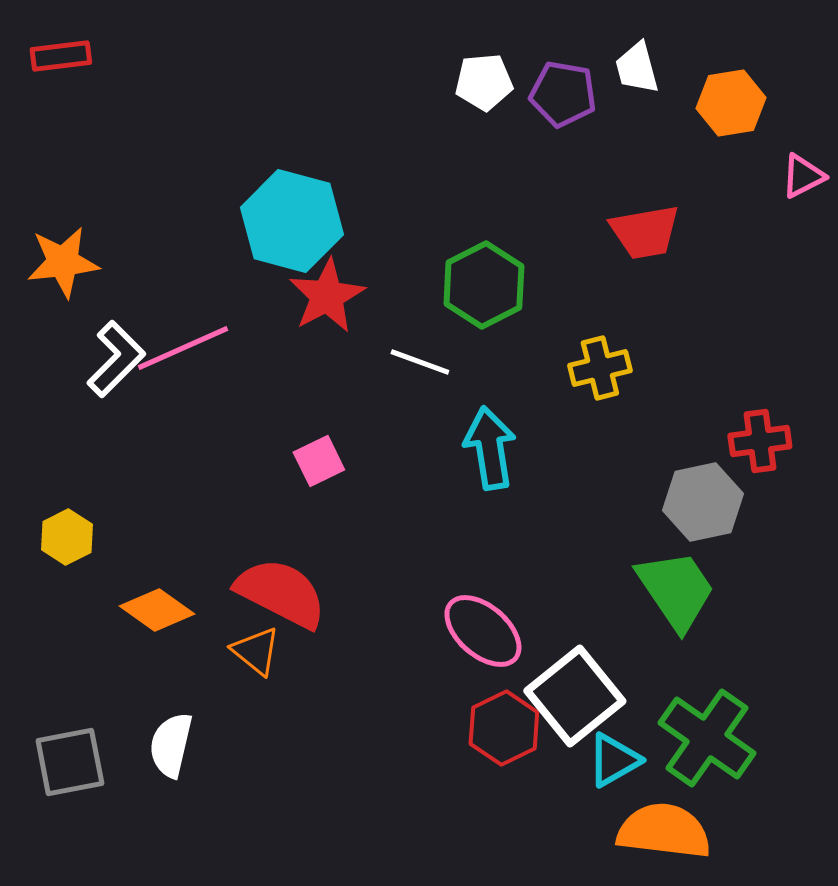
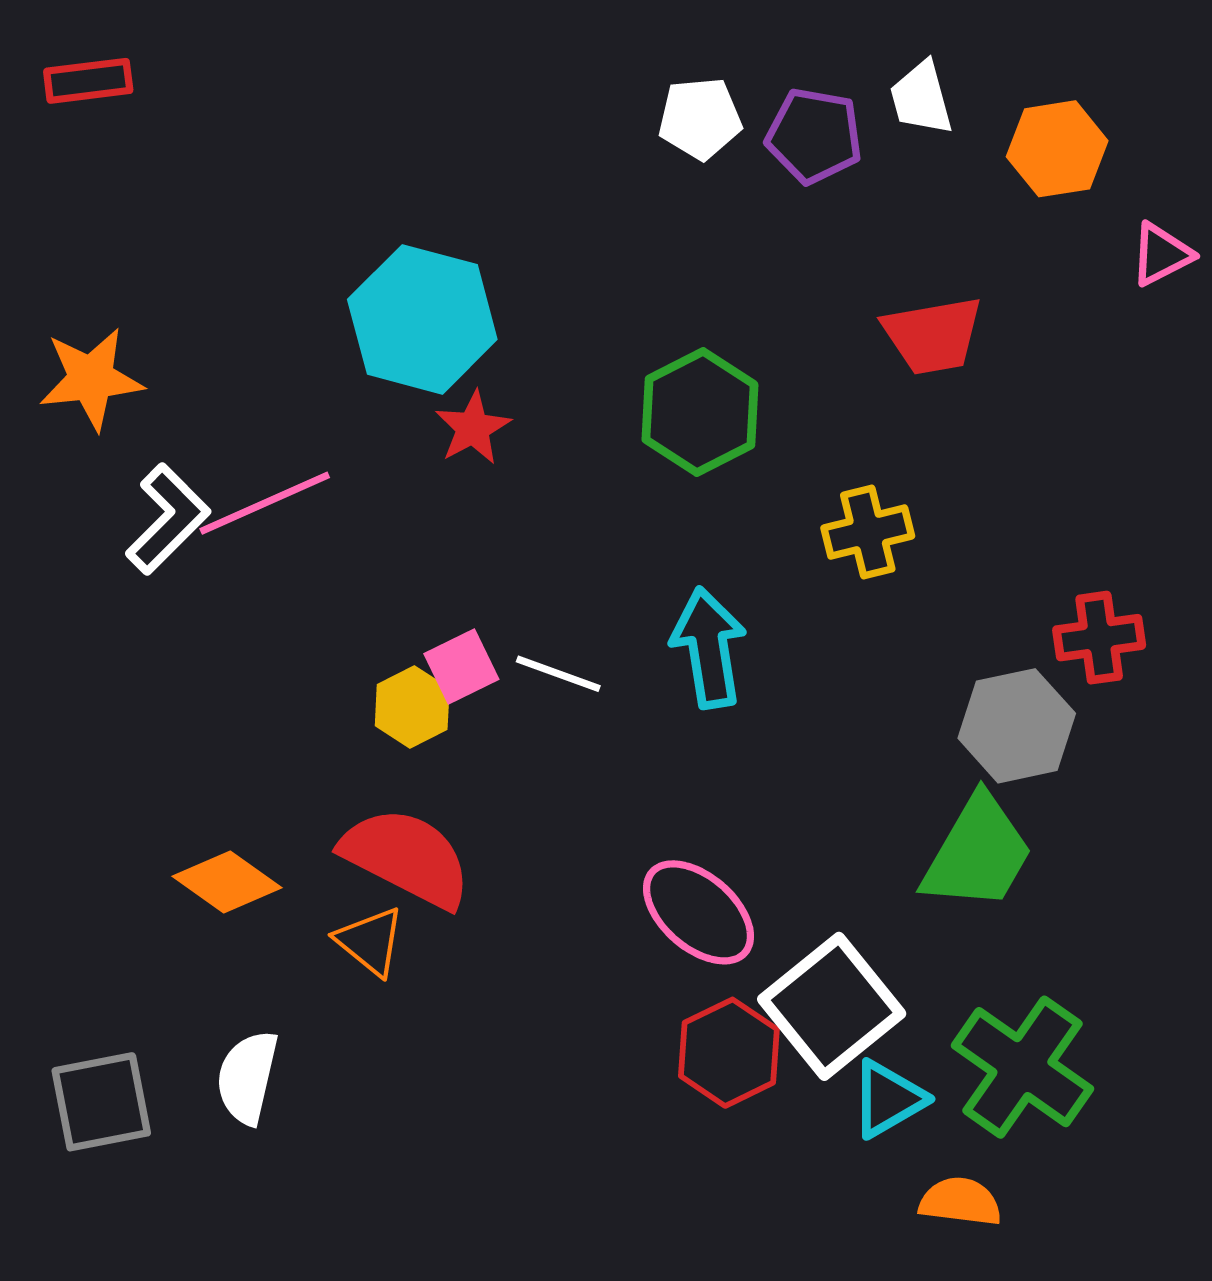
red star: (327, 296) -> (473, 428), size x0.7
white line: (420, 362) -> (558, 674), moved
yellow hexagon: (67, 537) -> (412, 707), moved
green trapezoid: (676, 590) -> (978, 853), turned 64
orange semicircle: (664, 831) -> (960, 1202), size x0.6

